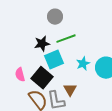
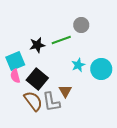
gray circle: (55, 17) -> (81, 25), moved
cyan square: (54, 60) -> (15, 61), moved

